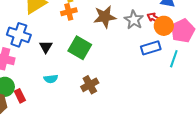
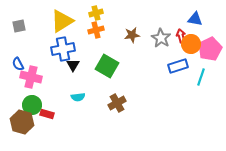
brown star: (105, 17) -> (132, 35), size x0.7
red arrow: (154, 18) -> (181, 36), turned 48
blue cross: (19, 35) -> (63, 49), moved, turned -30
red rectangle: (20, 96) -> (47, 114), turned -48

